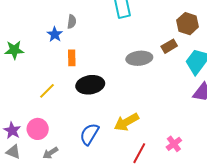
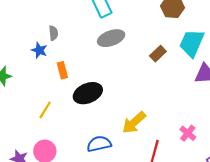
brown rectangle: (169, 46) -> (158, 54), moved
gray ellipse: (139, 58) -> (111, 38), moved
blue semicircle: (89, 134) -> (99, 144), turned 60

